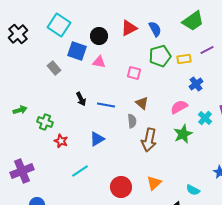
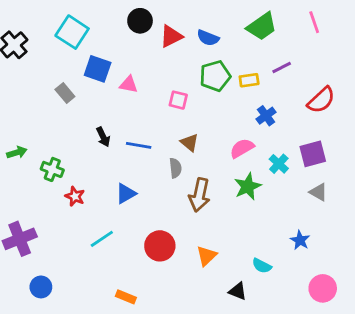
blue semicircle: (155, 29) -> (208, 38), turned 140
black circle: (99, 36) -> (140, 21), moved
red circle: (121, 187) -> (160, 246), moved

